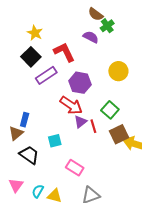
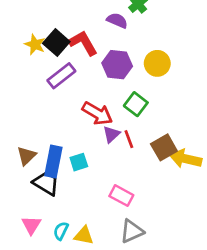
yellow star: (35, 33) -> (35, 44), moved
black square: (31, 57) -> (56, 42), moved
purple hexagon: (80, 83) -> (117, 65), moved
green square: (110, 110) -> (136, 104), moved
blue rectangle: (25, 120) -> (53, 162), moved, size x1.6
pink rectangle: (75, 168) -> (121, 196), moved

